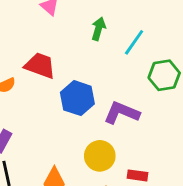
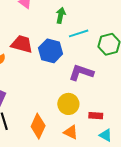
cyan line: (134, 42) -> (79, 33), moved, turned 42
blue hexagon: (77, 98) -> (51, 51), moved

